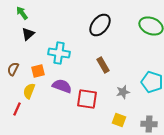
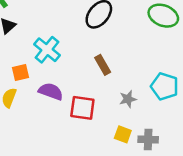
cyan cross: (59, 53) -> (47, 50), turned 30
gray cross: (149, 124) -> (148, 139), moved

